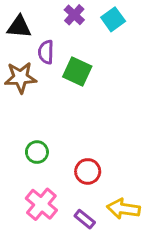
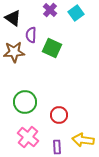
black triangle: (19, 27) -> (13, 18), turned 30
green circle: (37, 152) -> (25, 102), size x1.5
purple rectangle: (85, 219) -> (57, 147), turned 48

